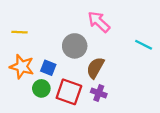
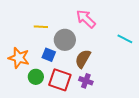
yellow line: (20, 32) -> (41, 27), moved
blue square: (48, 68) -> (49, 55), moved

